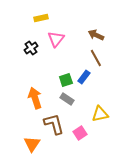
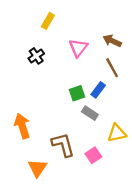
yellow rectangle: (41, 18) -> (48, 21), turned -48
pink triangle: (56, 39) -> (78, 48), moved
orange arrow: (35, 98) -> (22, 126), moved
gray rectangle: (67, 99) -> (90, 113), moved

